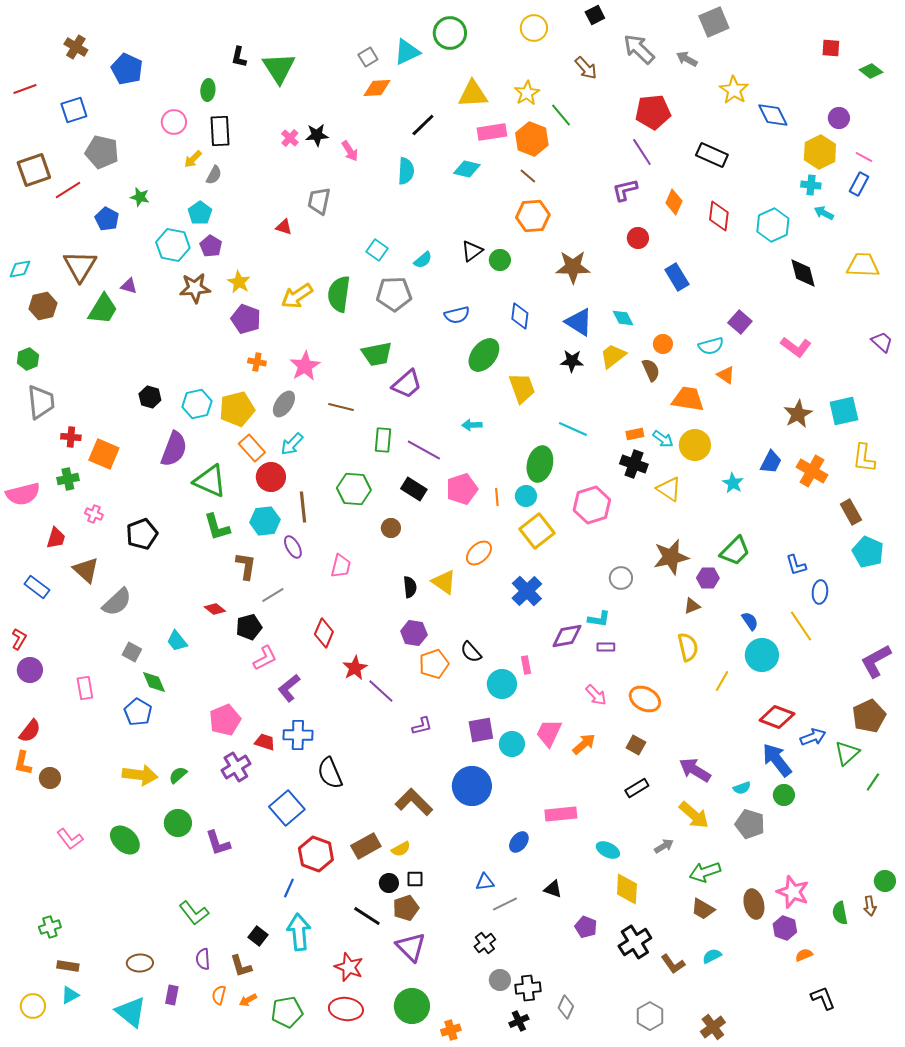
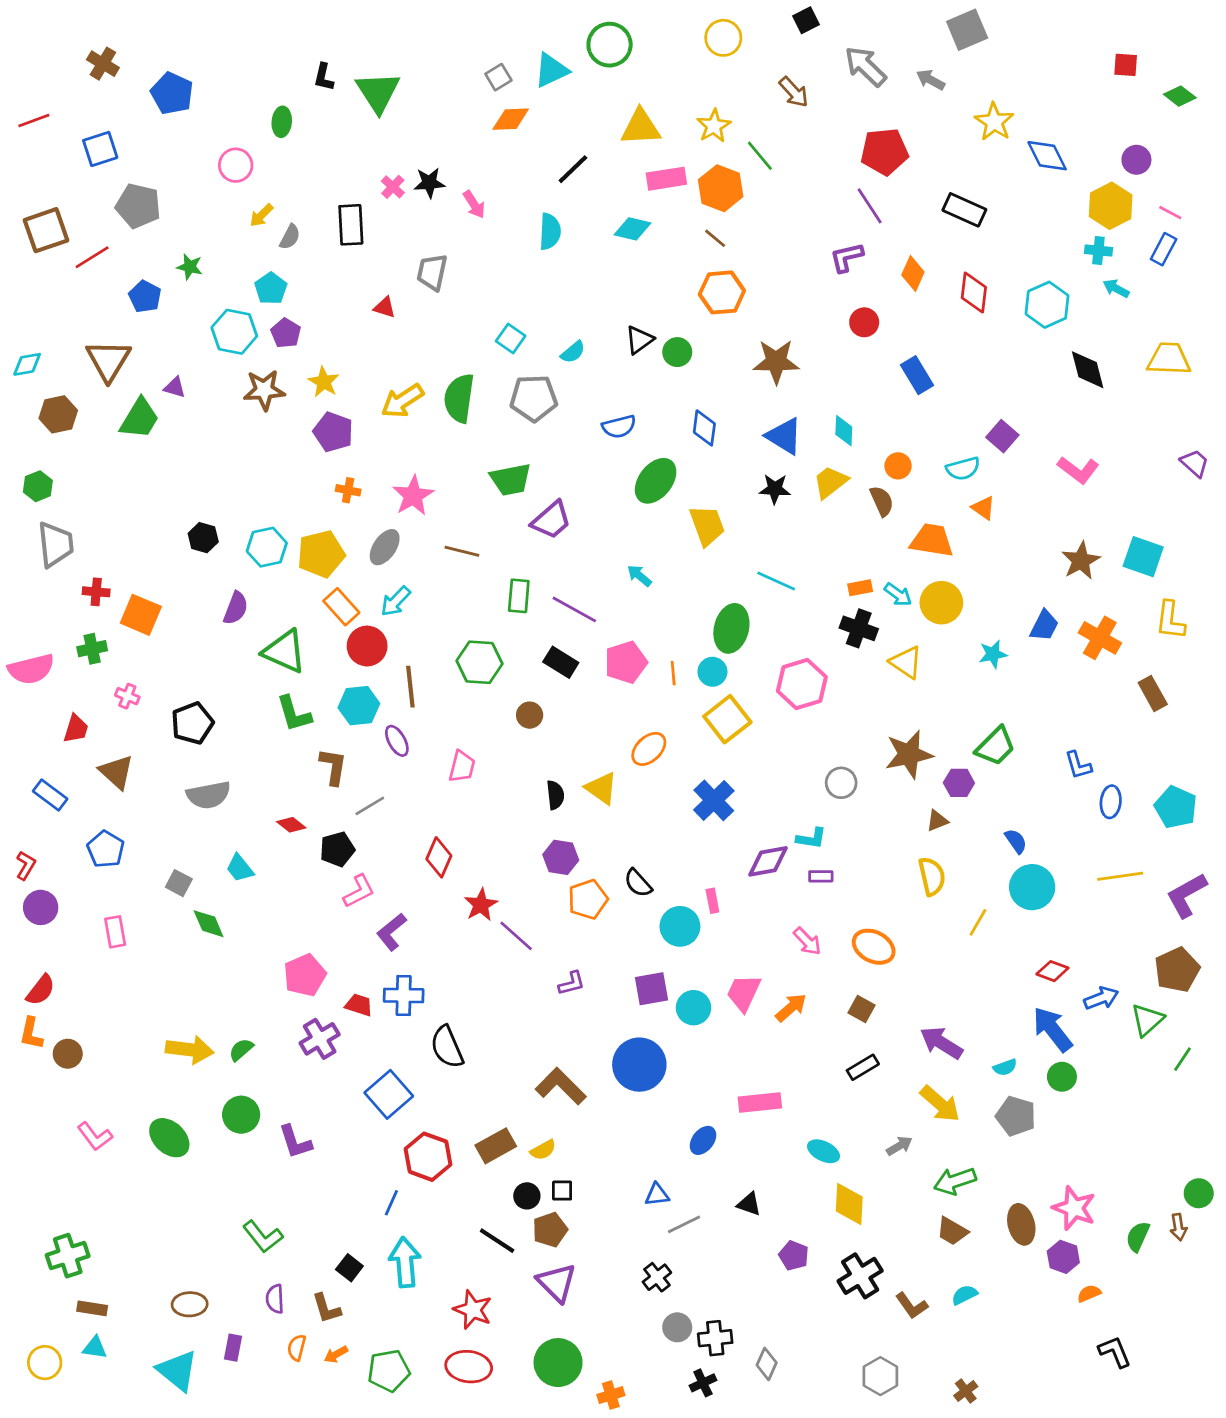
black rectangle: (220, 131) -> (351, 225), moved
cyan diamond: (623, 318) -> (844, 431), turned 30
cyan square: (844, 411) -> (1143, 557), turned 32
cyan arrow: (472, 425) -> (639, 576), turned 42
purple semicircle: (174, 449) -> (236, 608), size x0.7
cyan star: (733, 483) -> (993, 654), turned 30
cyan pentagon: (868, 552) -> (1176, 807), moved
gray semicircle: (117, 602) -> (209, 795), moved, turned 32
yellow line: (801, 626) -> (1120, 876), moved, turned -64
blue pentagon: (138, 712) -> (106, 849), moved
red diamond: (777, 717) -> (1052, 971), size x0.7
green semicircle: (840, 913) -> (1138, 1237), turned 35
green cross: (50, 927) -> (68, 1256), size x1.4
cyan triangle: (70, 995) -> (95, 1348), turned 36
brown cross: (713, 1027) -> (966, 1391), size x0.7

